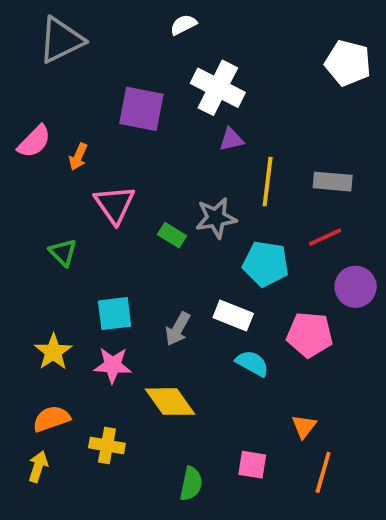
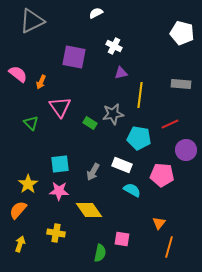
white cross: (218, 88) -> (114, 46), size x0.6
pink semicircle: (34, 141) -> (18, 74), turned -96
gray rectangle: (333, 182) -> (181, 84), moved
green triangle: (63, 252) -> (31, 123), moved
orange semicircle: (51, 419) -> (18, 210), moved, turned -30
pink square: (252, 465) -> (122, 239), moved

